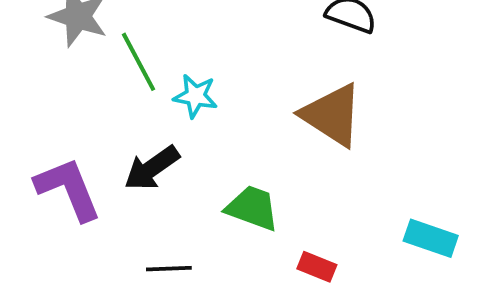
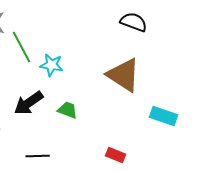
green trapezoid: (252, 208) -> (68, 110), moved, size x0.7
cyan rectangle: (431, 238) -> (164, 116), moved

